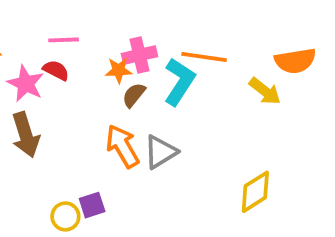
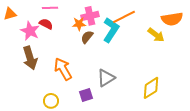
orange line: (204, 57) -> (124, 17), turned -35
orange arrow: (122, 146) -> (63, 69), moved
gray triangle: (160, 152) -> (106, 78), moved
purple square: (92, 205) -> (86, 95), moved

